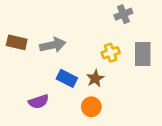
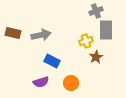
gray rectangle: (143, 54) -> (106, 30), moved
brown star: (95, 78) -> (96, 57), moved
purple semicircle: (39, 102) -> (41, 82), moved

